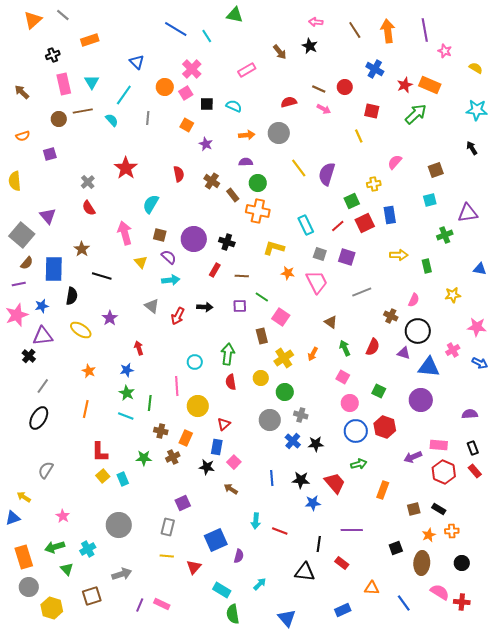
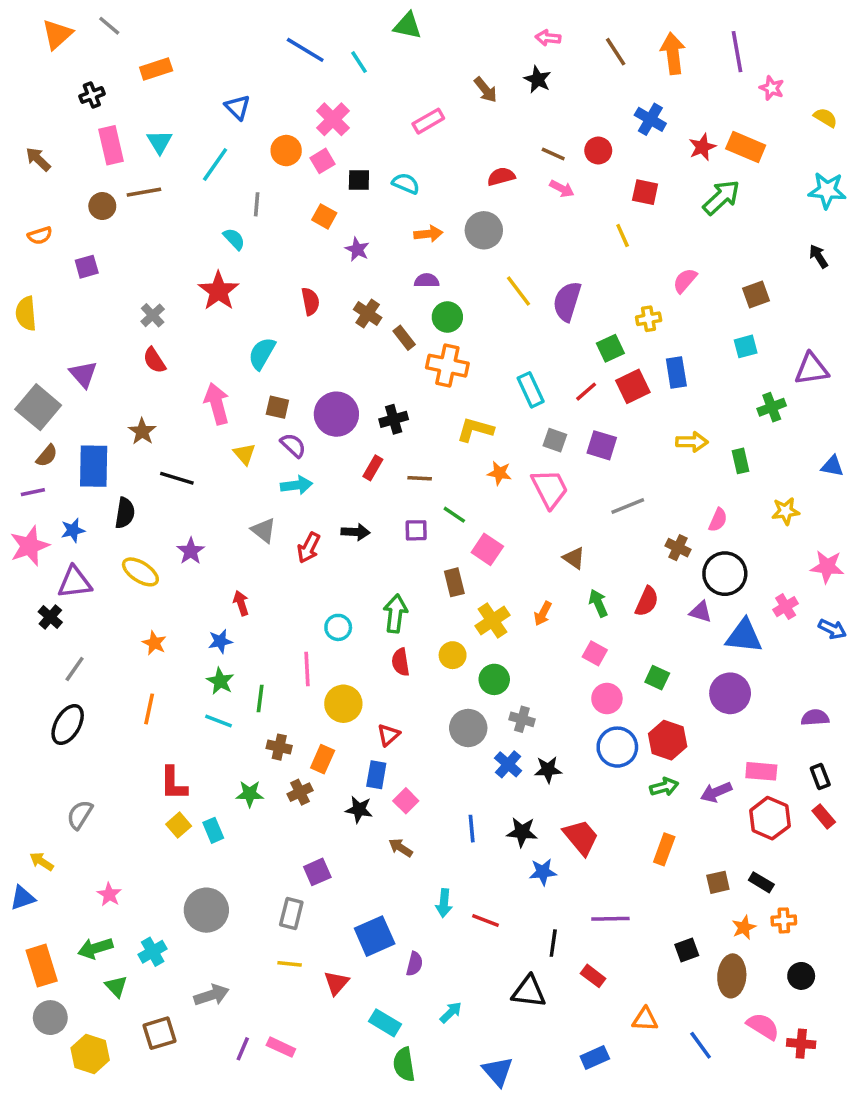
cyan semicircle: (112, 120) -> (234, 239), moved
black cross: (227, 242) -> (394, 419), turned -35
green arrow: (359, 464) -> (664, 787), moved

